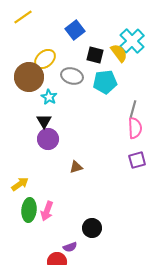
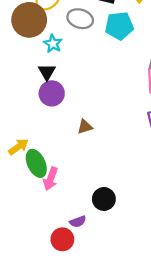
green ellipse: (29, 210) -> (36, 163), moved, turned -30

